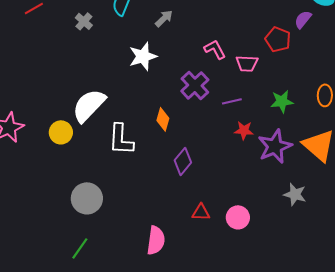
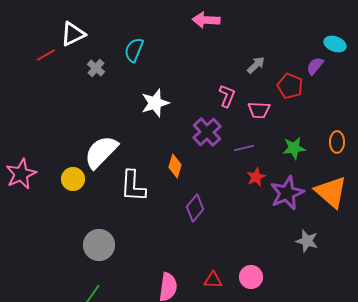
gray arrow: (164, 18) -> (256, 65), moved
pink L-shape: (215, 49) -> (227, 96), turned 50
red star: (244, 130) -> (256, 177), turned -30
red triangle: (201, 212) -> (213, 280), moved
pink circle: (238, 217) -> (251, 277), moved

